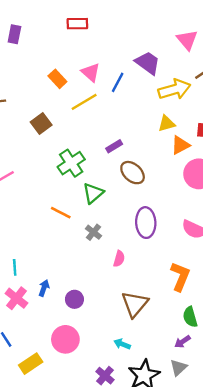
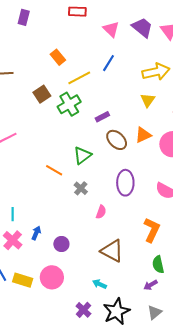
purple trapezoid: (148, 63) -> (142, 28), moved
pink triangle: (91, 72) -> (111, 29), moved
yellow triangle: (167, 124) -> (148, 100), turned -42
orange triangle: (180, 145) -> (143, 135), moved
green cross: (71, 163) -> (69, 104), moved
brown triangle: (135, 304) -> (112, 251), turned -45
yellow rectangle: (31, 364) -> (23, 280), moved, turned 48
gray triangle: (178, 368) -> (154, 312), moved

